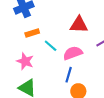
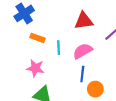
orange rectangle: (32, 33) -> (37, 38), turned 48
cyan line: (51, 46) -> (59, 48), turned 56

